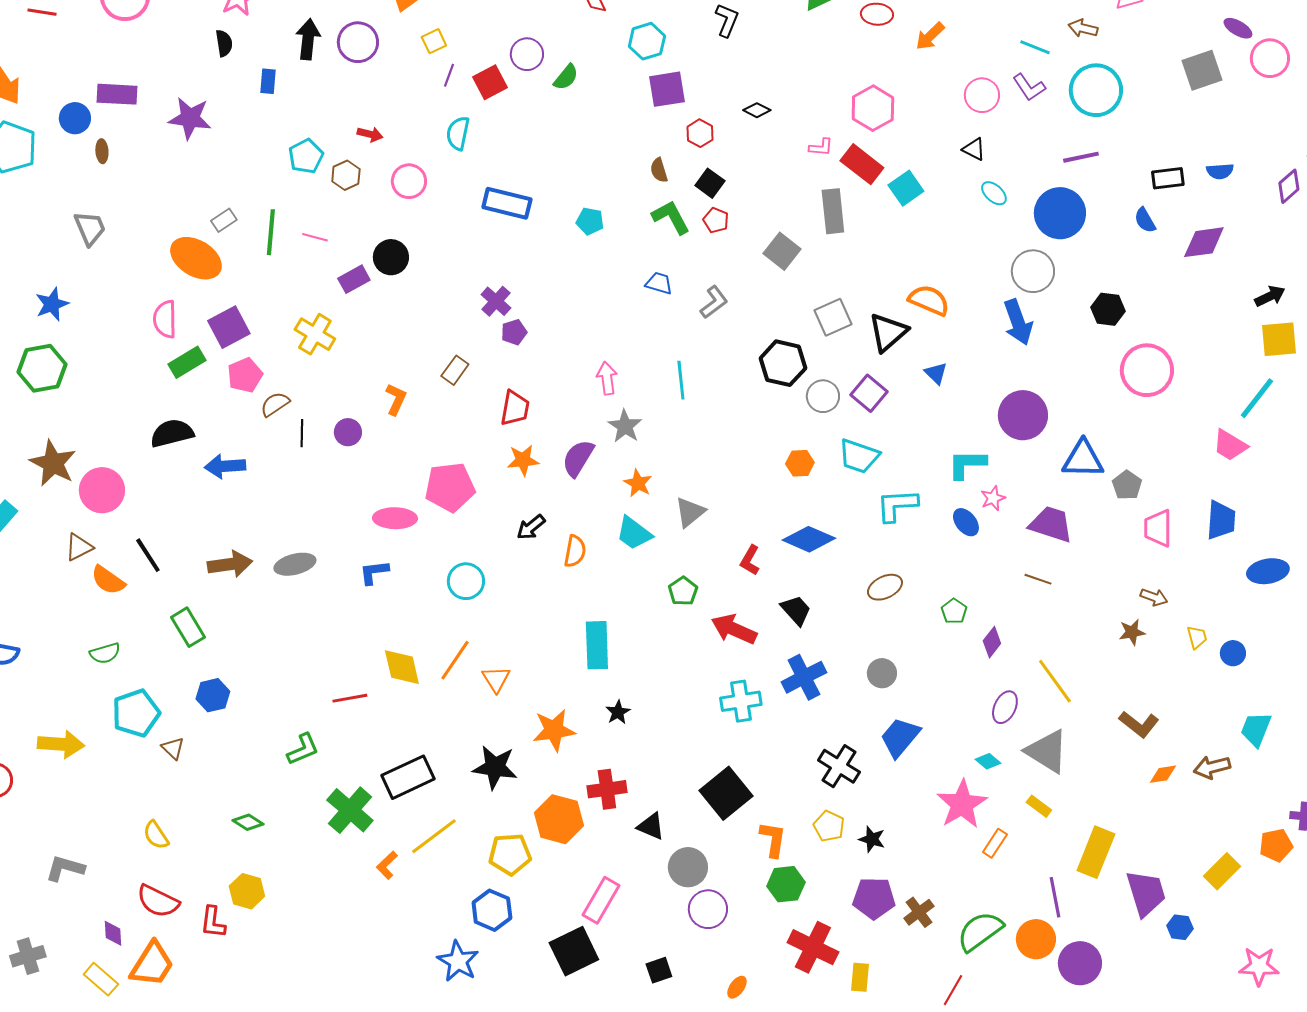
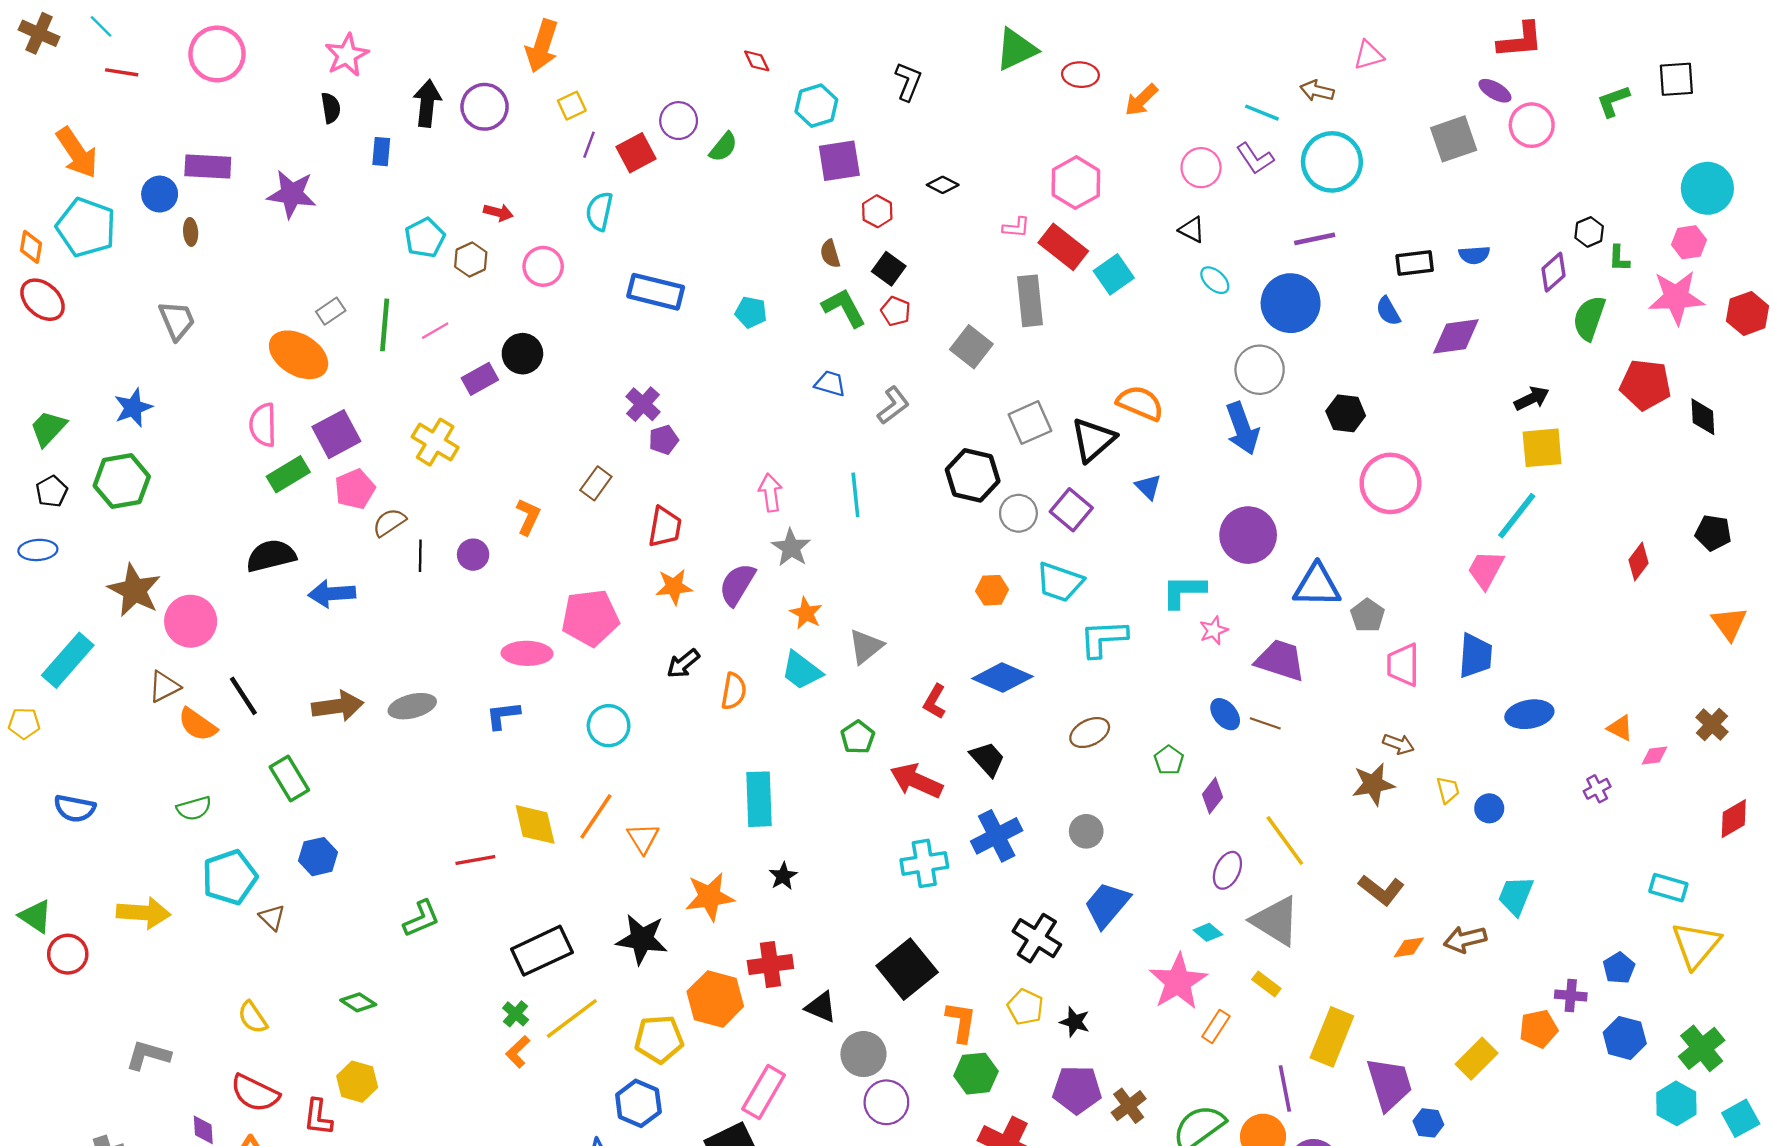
pink line: (315, 237) -> (435, 331), turned -45
pink trapezoid: (1230, 445) -> (1486, 570), turned 87
blue ellipse: (966, 522) -> (1225, 714), moved
brown star: (1132, 632) -> (1373, 784), size x1.4
green cross: (350, 810) -> (516, 1014), moved, size x0.5

